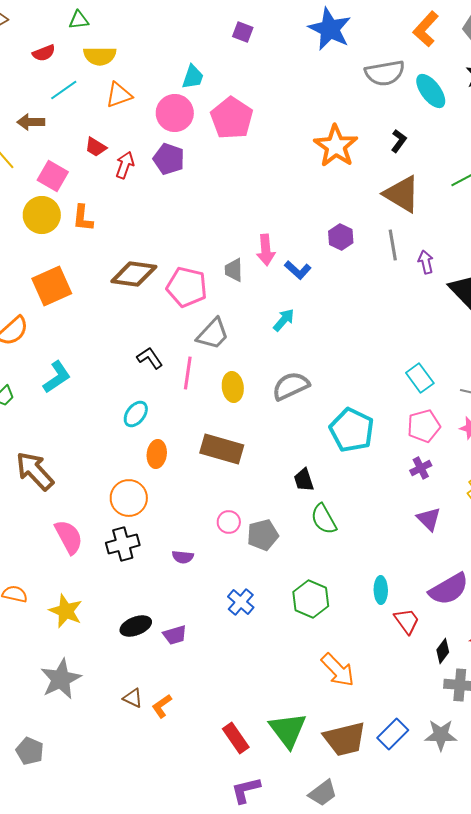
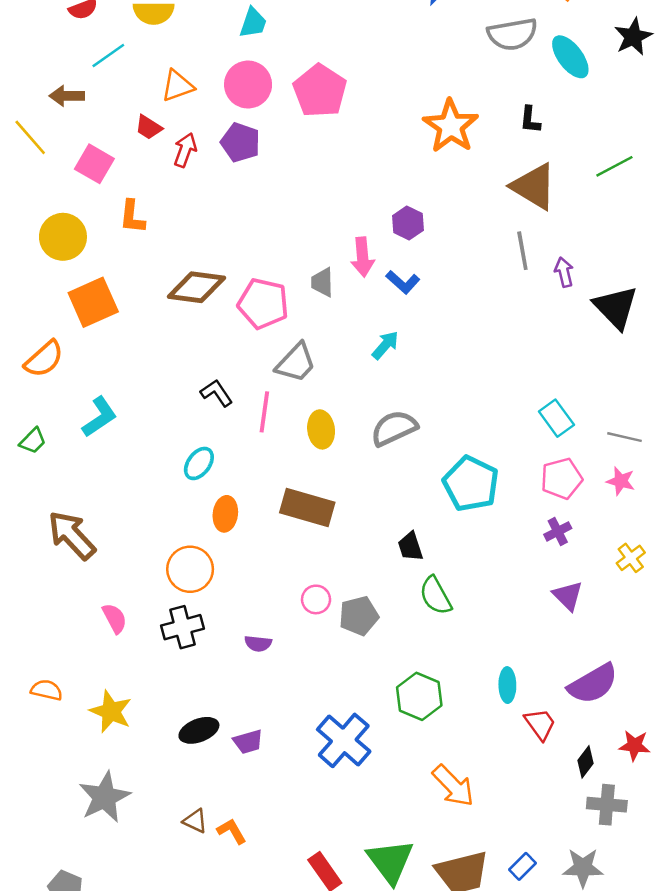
cyan trapezoid: (193, 77) -> (253, 23), moved
orange triangle: (119, 95) -> (178, 86), moved
black L-shape: (399, 141) -> (530, 120), turned 150
yellow circle: (42, 215) -> (63, 237), moved
purple hexagon: (341, 237) -> (408, 223), moved
pink semicircle: (69, 537) -> (115, 618), size x0.7
blue cross: (241, 602) -> (344, 740), moved, size x1.6
orange L-shape: (162, 706) -> (232, 831), turned 95
blue rectangle: (393, 734) -> (522, 866), size x0.7

